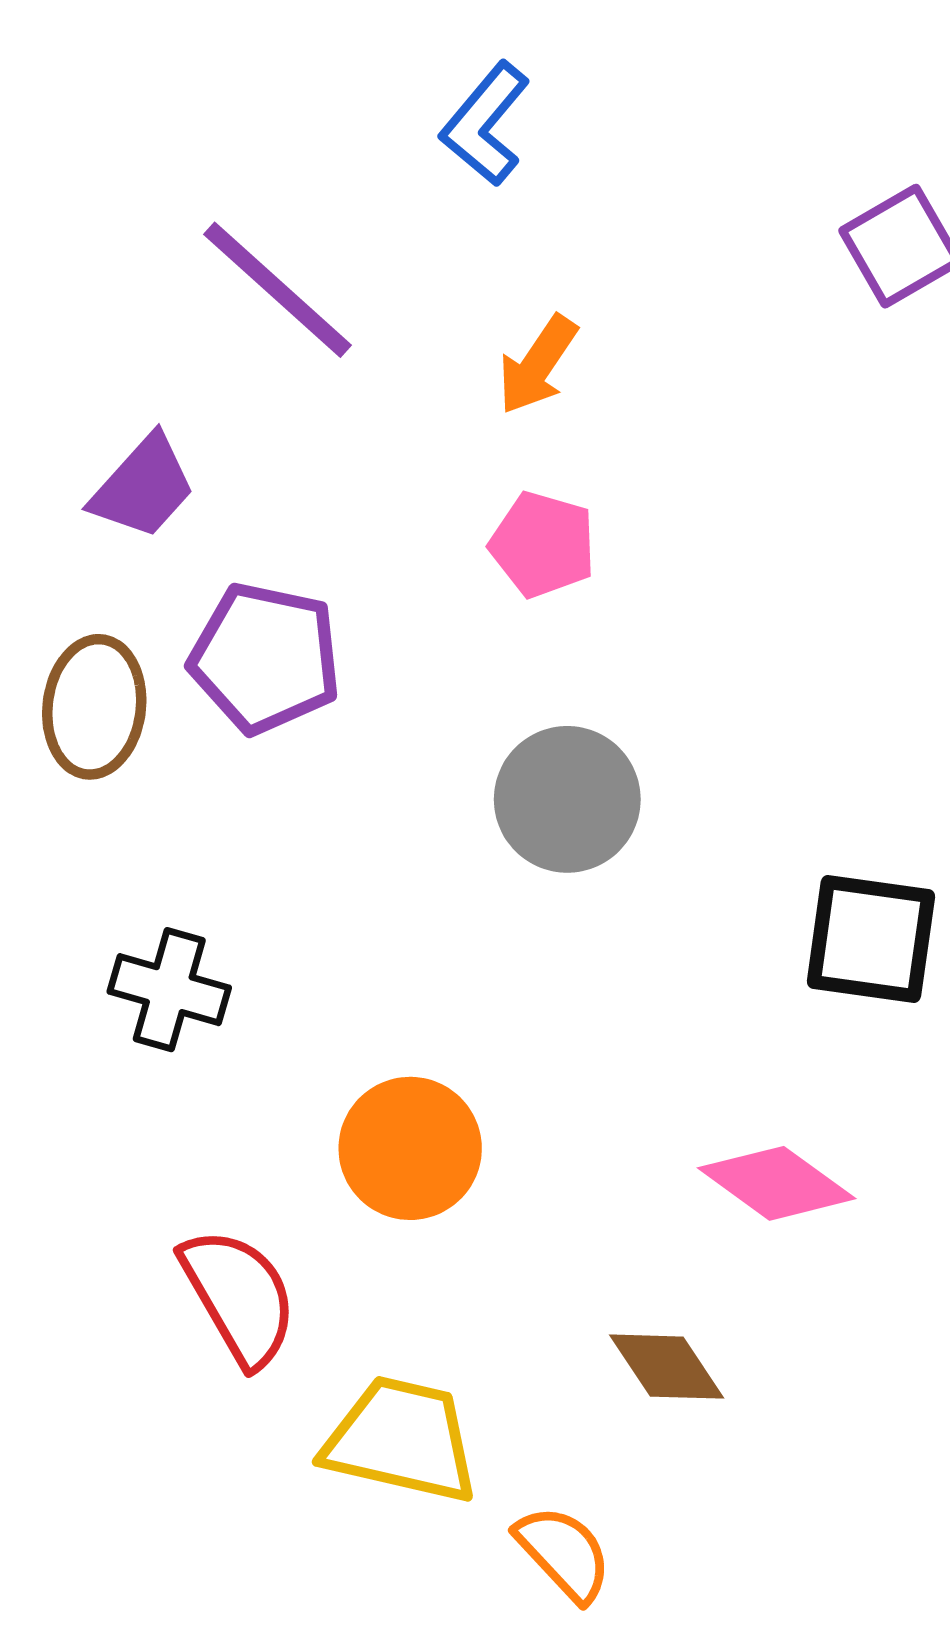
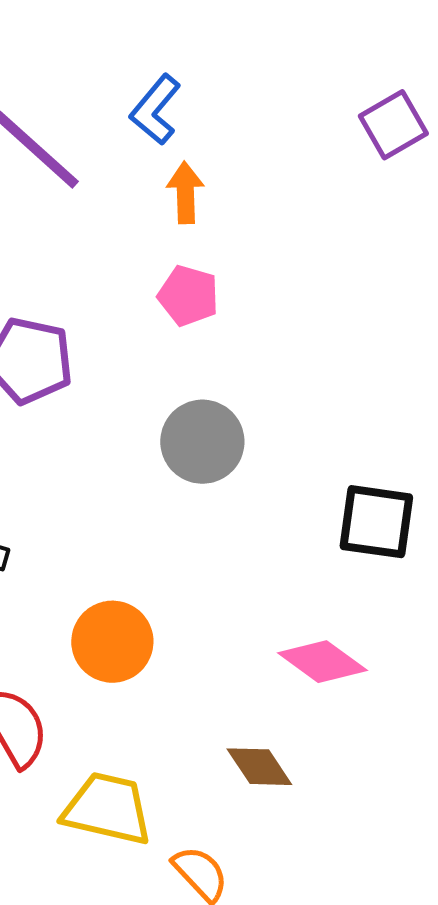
blue L-shape: (485, 124) -> (155, 110), moved
orange arrow: (538, 365) -> (185, 193), turned 144

